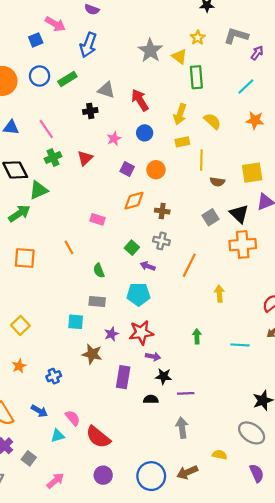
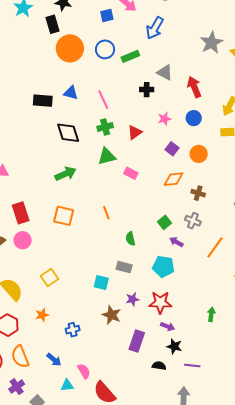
green triangle: (39, 190) -> (107, 156), moved
pink rectangle: (98, 219) -> (131, 173), moved

